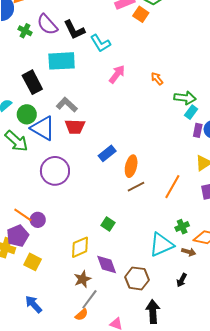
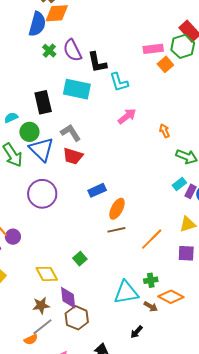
cyan rectangle: (191, 112) -> (179, 184), moved
yellow diamond: (80, 247) -> (47, 274), turned 70
brown hexagon: (137, 278) -> (77, 318), moved

